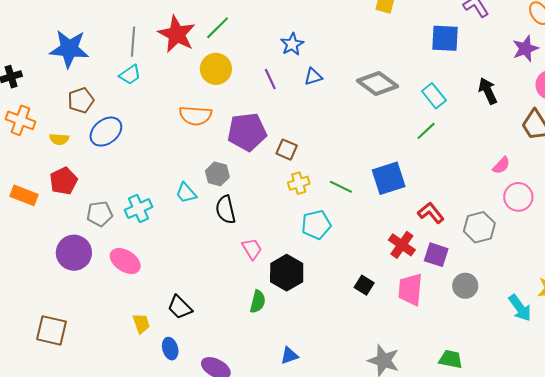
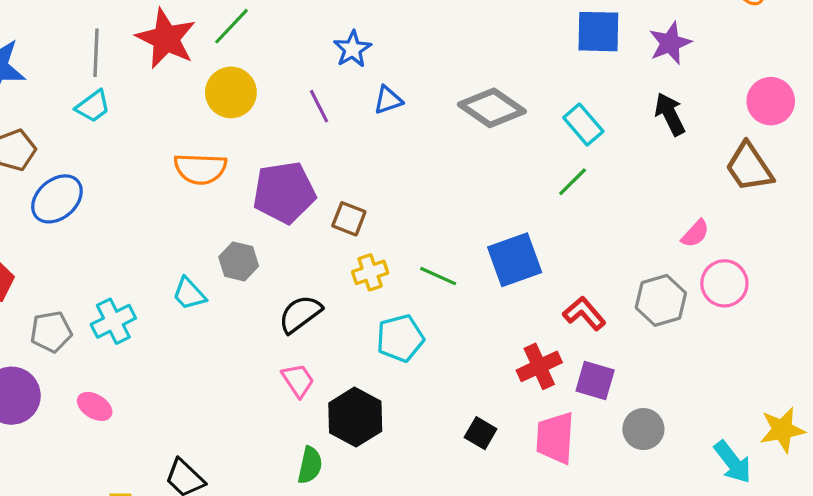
purple star: (525, 49) -> (670, 43), moved
black semicircle: (226, 210) -> (300, 314), moved, turned 68
gray hexagon: (479, 227) -> (661, 300), moved
red cross: (402, 245) -> (539, 366), turned 32
pink ellipse: (125, 261) -> (95, 406), size x0.7

